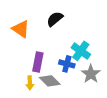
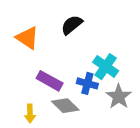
purple rectangle: (38, 62) -> (50, 81), turned -72
yellow arrow: (30, 83) -> (30, 113), moved

